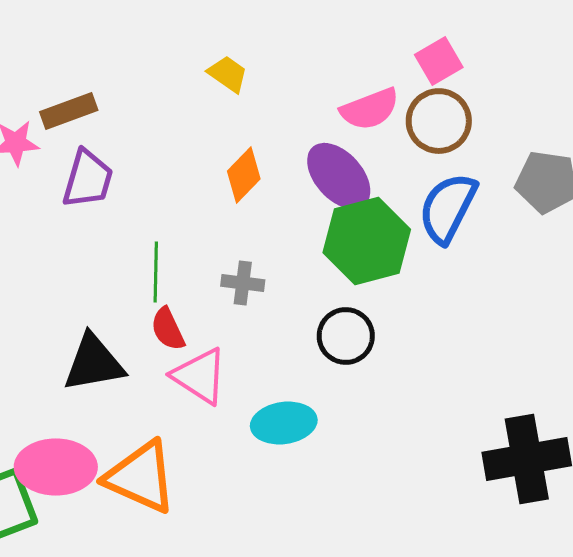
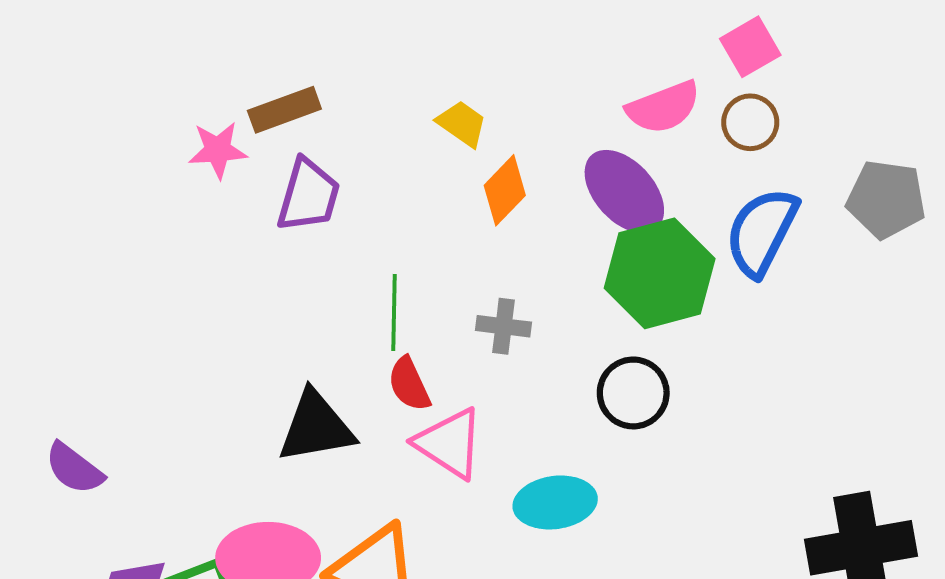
yellow trapezoid: (228, 74) -> (462, 124), moved
brown circle: (439, 121) -> (750, 122), size x0.7

